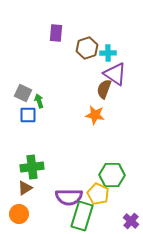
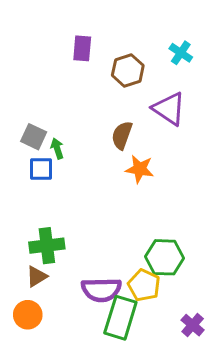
cyan cross: (108, 53) -> (181, 53), moved, turned 35
brown semicircle: (104, 89) -> (122, 135), moved

